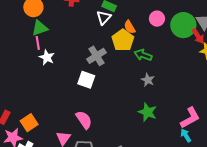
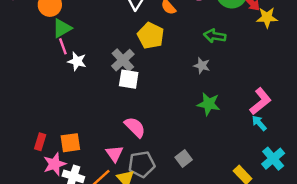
yellow pentagon: (123, 40) -> (151, 36), moved
green arrow: (143, 55) -> (215, 36), moved
gray cross: (96, 56) -> (123, 60), moved
orange square: (29, 123) -> (70, 143), turned 36

